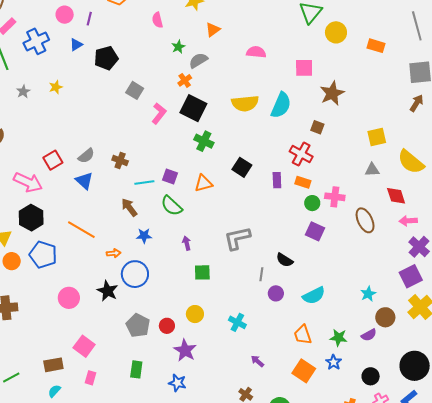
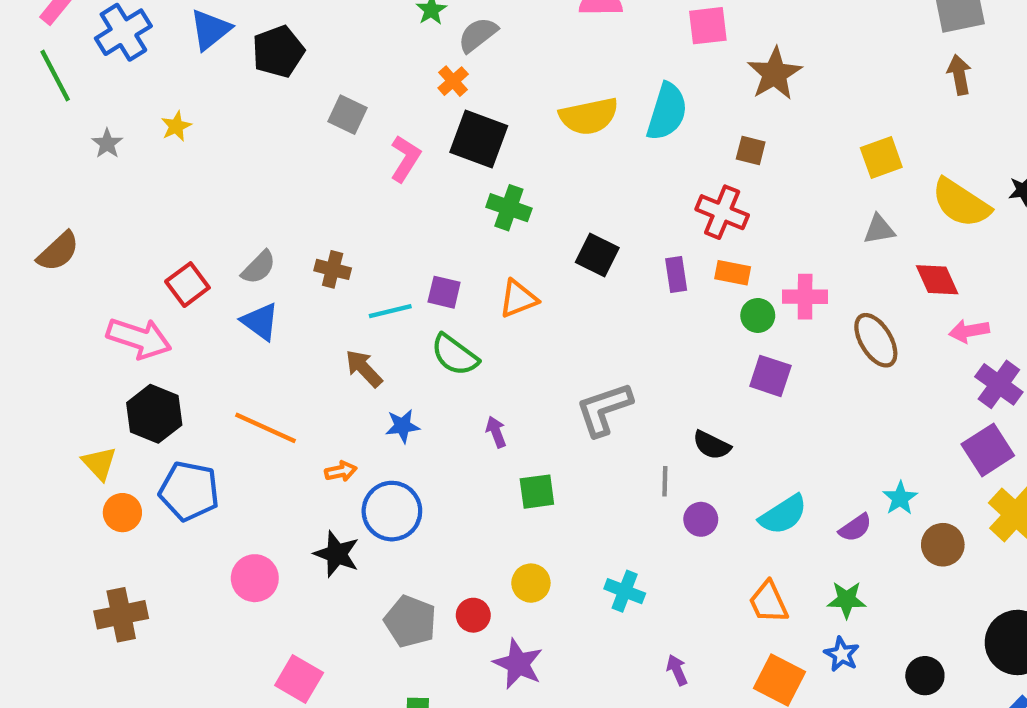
blue triangle: (76, 45) -> (210, 30), size x1.5
brown arrow: (417, 103) -> (959, 75), turned -36
purple semicircle: (369, 335) -> (855, 528), moved
purple arrow: (257, 361) -> (677, 670), turned 32

